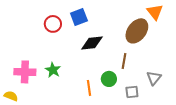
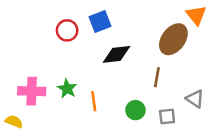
gray triangle: (154, 78) -> (195, 99), turned -35
green circle: (109, 79) -> (135, 110), moved
orange line: (89, 88) -> (94, 101), moved

